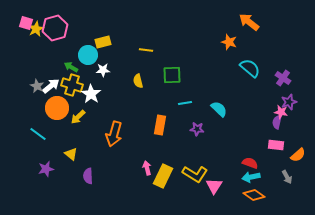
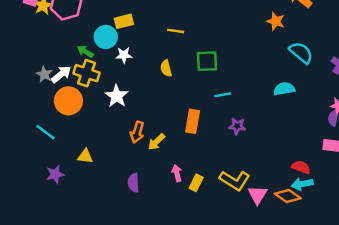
white star: (91, 94) -> (117, 96), moved
cyan semicircle: (219, 109) -> (284, 89), moved, turned -54
yellow arrow: (78, 117) -> (156, 142), moved
orange arrow: (114, 134) -> (137, 132), size x0.7
yellow triangle: (71, 154) -> (85, 156), turned -32
purple semicircle: (88, 176) -> (133, 183), moved
yellow rectangle: (163, 176) -> (196, 183), size x0.6
orange diamond: (254, 195) -> (288, 196), moved

